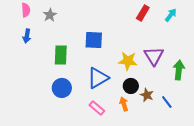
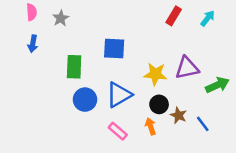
purple triangle: (154, 56) -> (187, 68), turned 50
green arrow: (179, 70) -> (217, 85), turned 60
blue circle: (62, 88) -> (85, 100), moved

